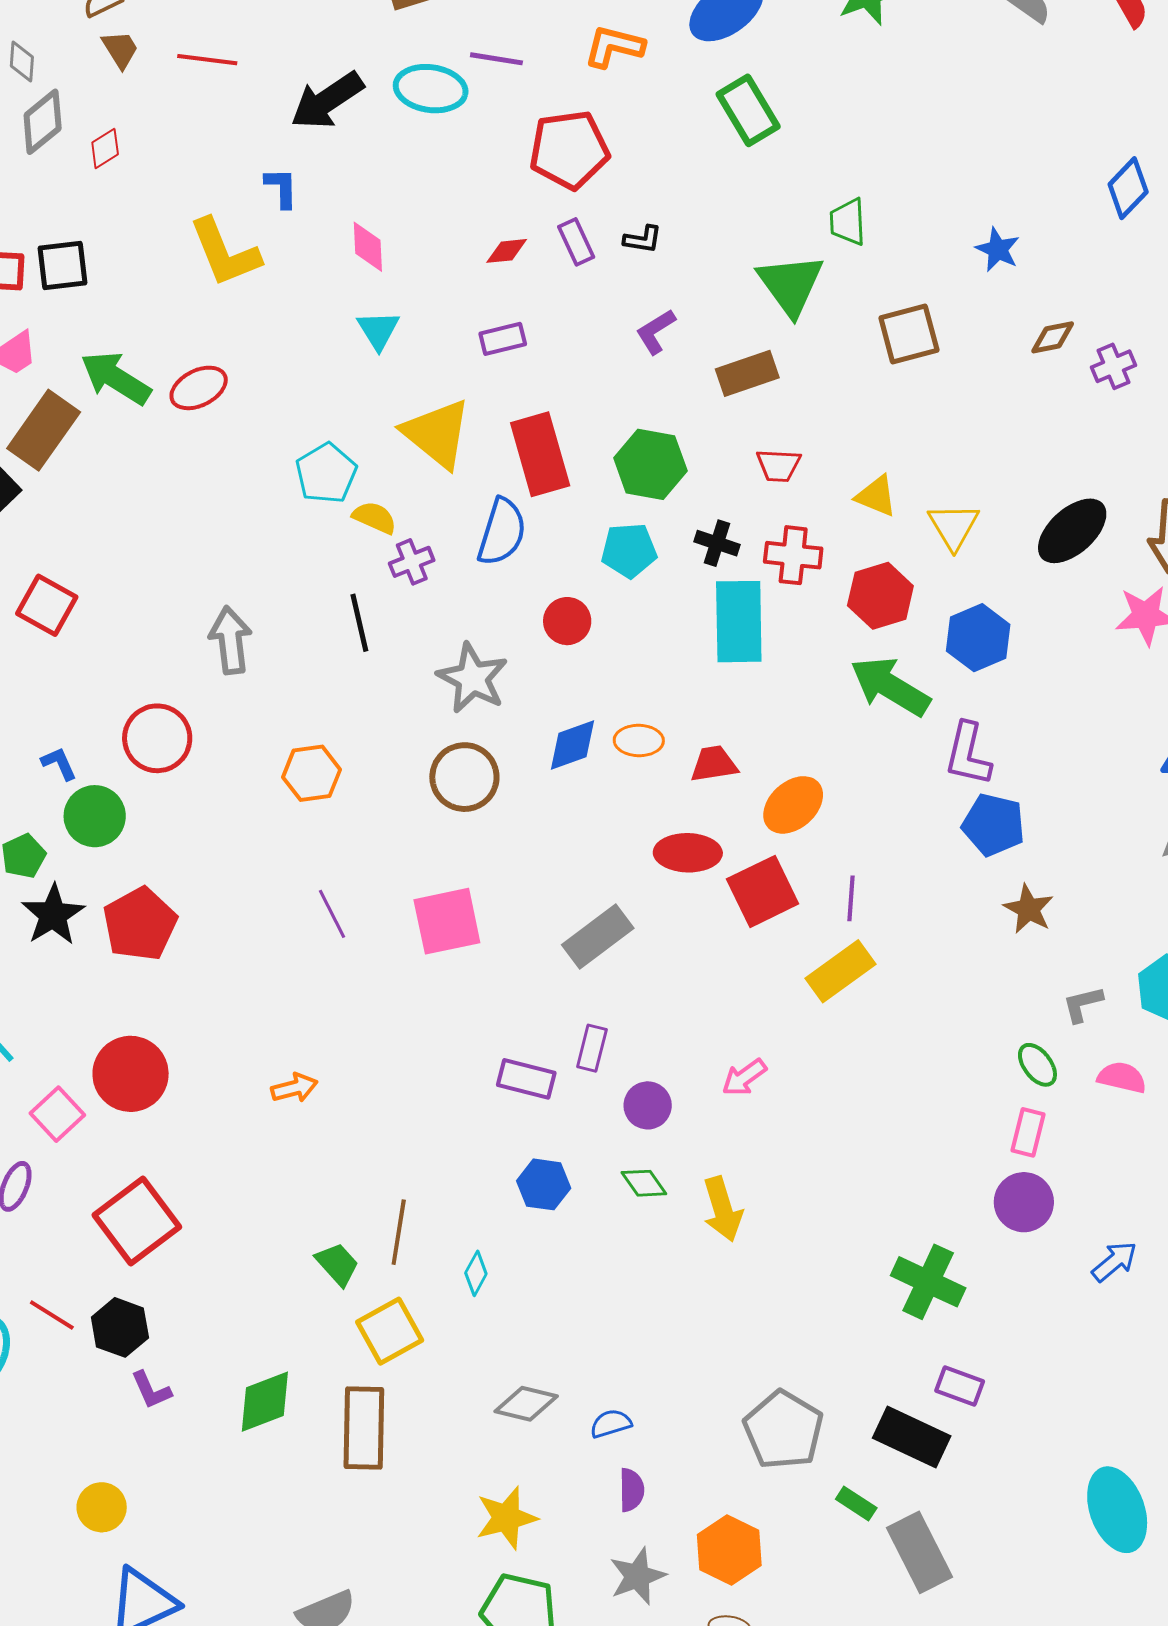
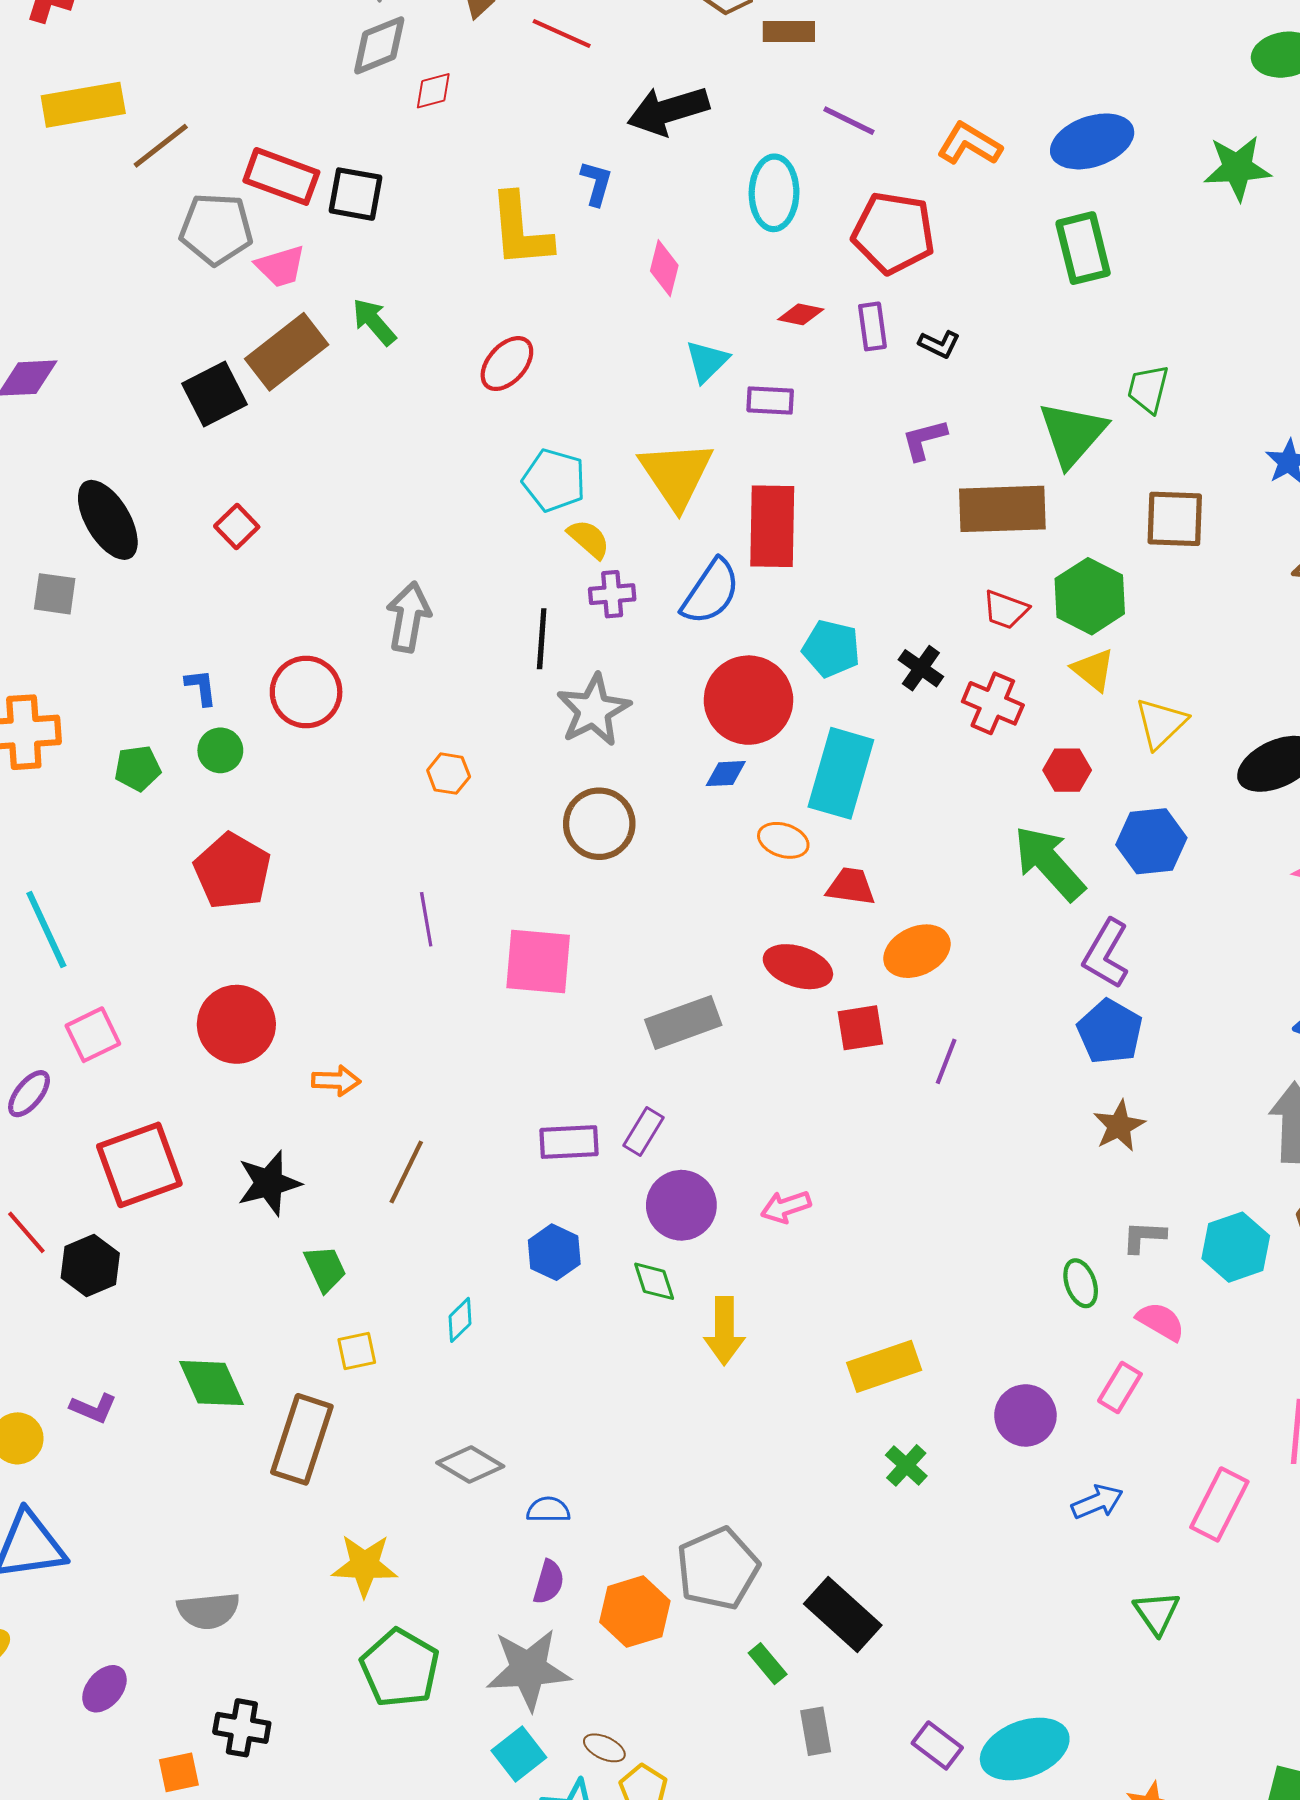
cyan ellipse: (431, 89) -> (774, 193), moved, turned 66
cyan triangle: (378, 330) -> (707, 361), moved
brown rectangle: (747, 373) -> (1002, 509), size x1.4
green arrow: (116, 378) -> (374, 322), size x0.7
red ellipse: (199, 388) -> (507, 364), moved, turned -38
green hexagon: (650, 464) -> (1090, 596), moved
cyan pentagon: (326, 473) -> (554, 480), turned 30
red hexagon: (880, 596) -> (1067, 770), size x0.7
red square: (47, 605) -> (237, 526), size x0.7
red circle: (567, 621) -> (748, 700), size x1.8
cyan rectangle: (739, 622) -> (841, 773), moved
gray star: (473, 678) -> (594, 710), moved
blue diamond: (573, 745) -> (726, 774), moved, size x0.7
orange hexagon: (312, 773) -> (449, 774), size x0.7
green circle: (95, 816) -> (220, 750), size x0.7
red square: (763, 891) -> (860, 1028), size x0.7
black star: (53, 915) -> (269, 1183), moved
red pentagon: (140, 924) -> (232, 871), turned -30
yellow rectangle: (840, 971) -> (884, 1366), moved
red circle: (131, 1074) -> (236, 1024), moved
purple rectangle: (526, 1079) -> (569, 1142), turned -34
purple circle: (648, 1105) -> (681, 1205), size x1.4
pink rectangle: (1028, 1132) -> (1120, 1387), moved
brown line: (399, 1232) -> (406, 1172), moved
green cross: (928, 1282) -> (906, 1465), size x0.6
yellow square: (390, 1331) -> (357, 1351), size x0.6
purple rectangle: (960, 1386) -> (937, 1745), moved
purple L-shape: (151, 1390) -> (93, 1408), moved, turned -60
green diamond: (265, 1402) -> (212, 1383), turned 70
cyan ellipse: (1117, 1510) -> (1025, 1749), turned 72
yellow star: (506, 1518) -> (365, 1565), moved
orange hexagon: (729, 1550) -> (635, 1612), moved
gray rectangle: (920, 1552) -> (816, 1731), size x0.6
gray star: (637, 1576) -> (528, 1669), size x1.4

